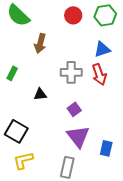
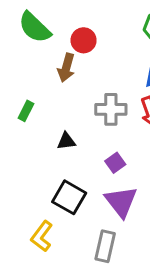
red circle: (73, 15) -> (84, 40), moved
black square: (16, 131) -> (69, 197), moved
yellow L-shape: (23, 160) -> (42, 236), turned -40

